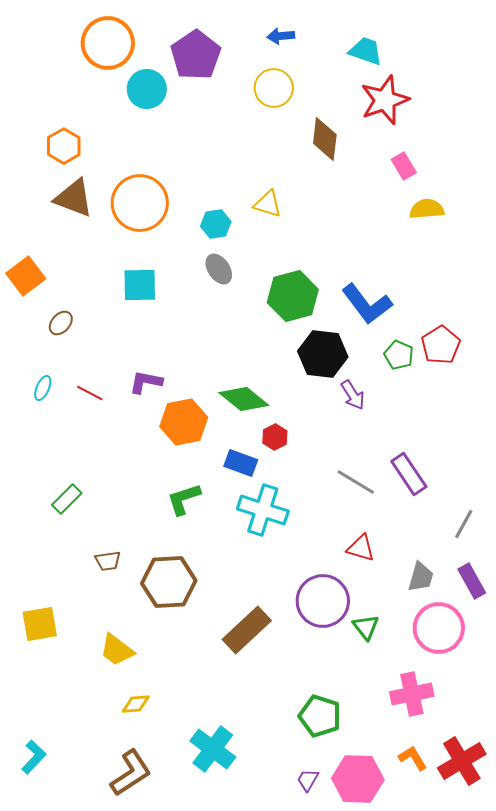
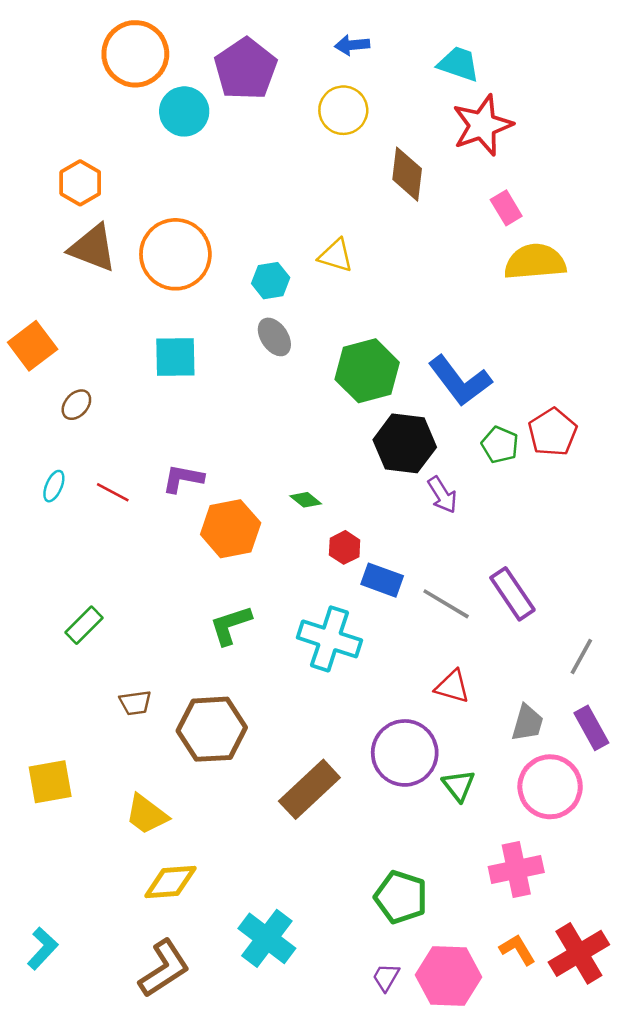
yellow semicircle: (427, 209) -> (535, 262), size x1.4
green diamond: (244, 399) -> (306, 500), size x0.5
blue rectangle: (241, 463) -> (382, 580), moved
yellow diamond: (136, 704) -> (170, 882), size x1.5

